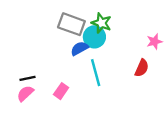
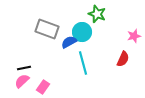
green star: (101, 23) -> (97, 14), moved
gray rectangle: (71, 24) -> (47, 29), moved
pink rectangle: (61, 91) -> (43, 87), moved

